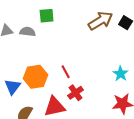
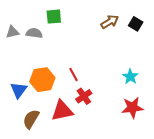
brown arrow: (101, 21) -> (110, 22), size x0.7

